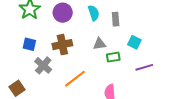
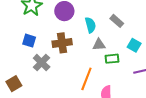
cyan semicircle: (94, 13) -> (90, 25), moved
gray rectangle: (116, 19) -> (117, 21), turned -48
orange line: (75, 79) -> (86, 79), moved, turned -35

